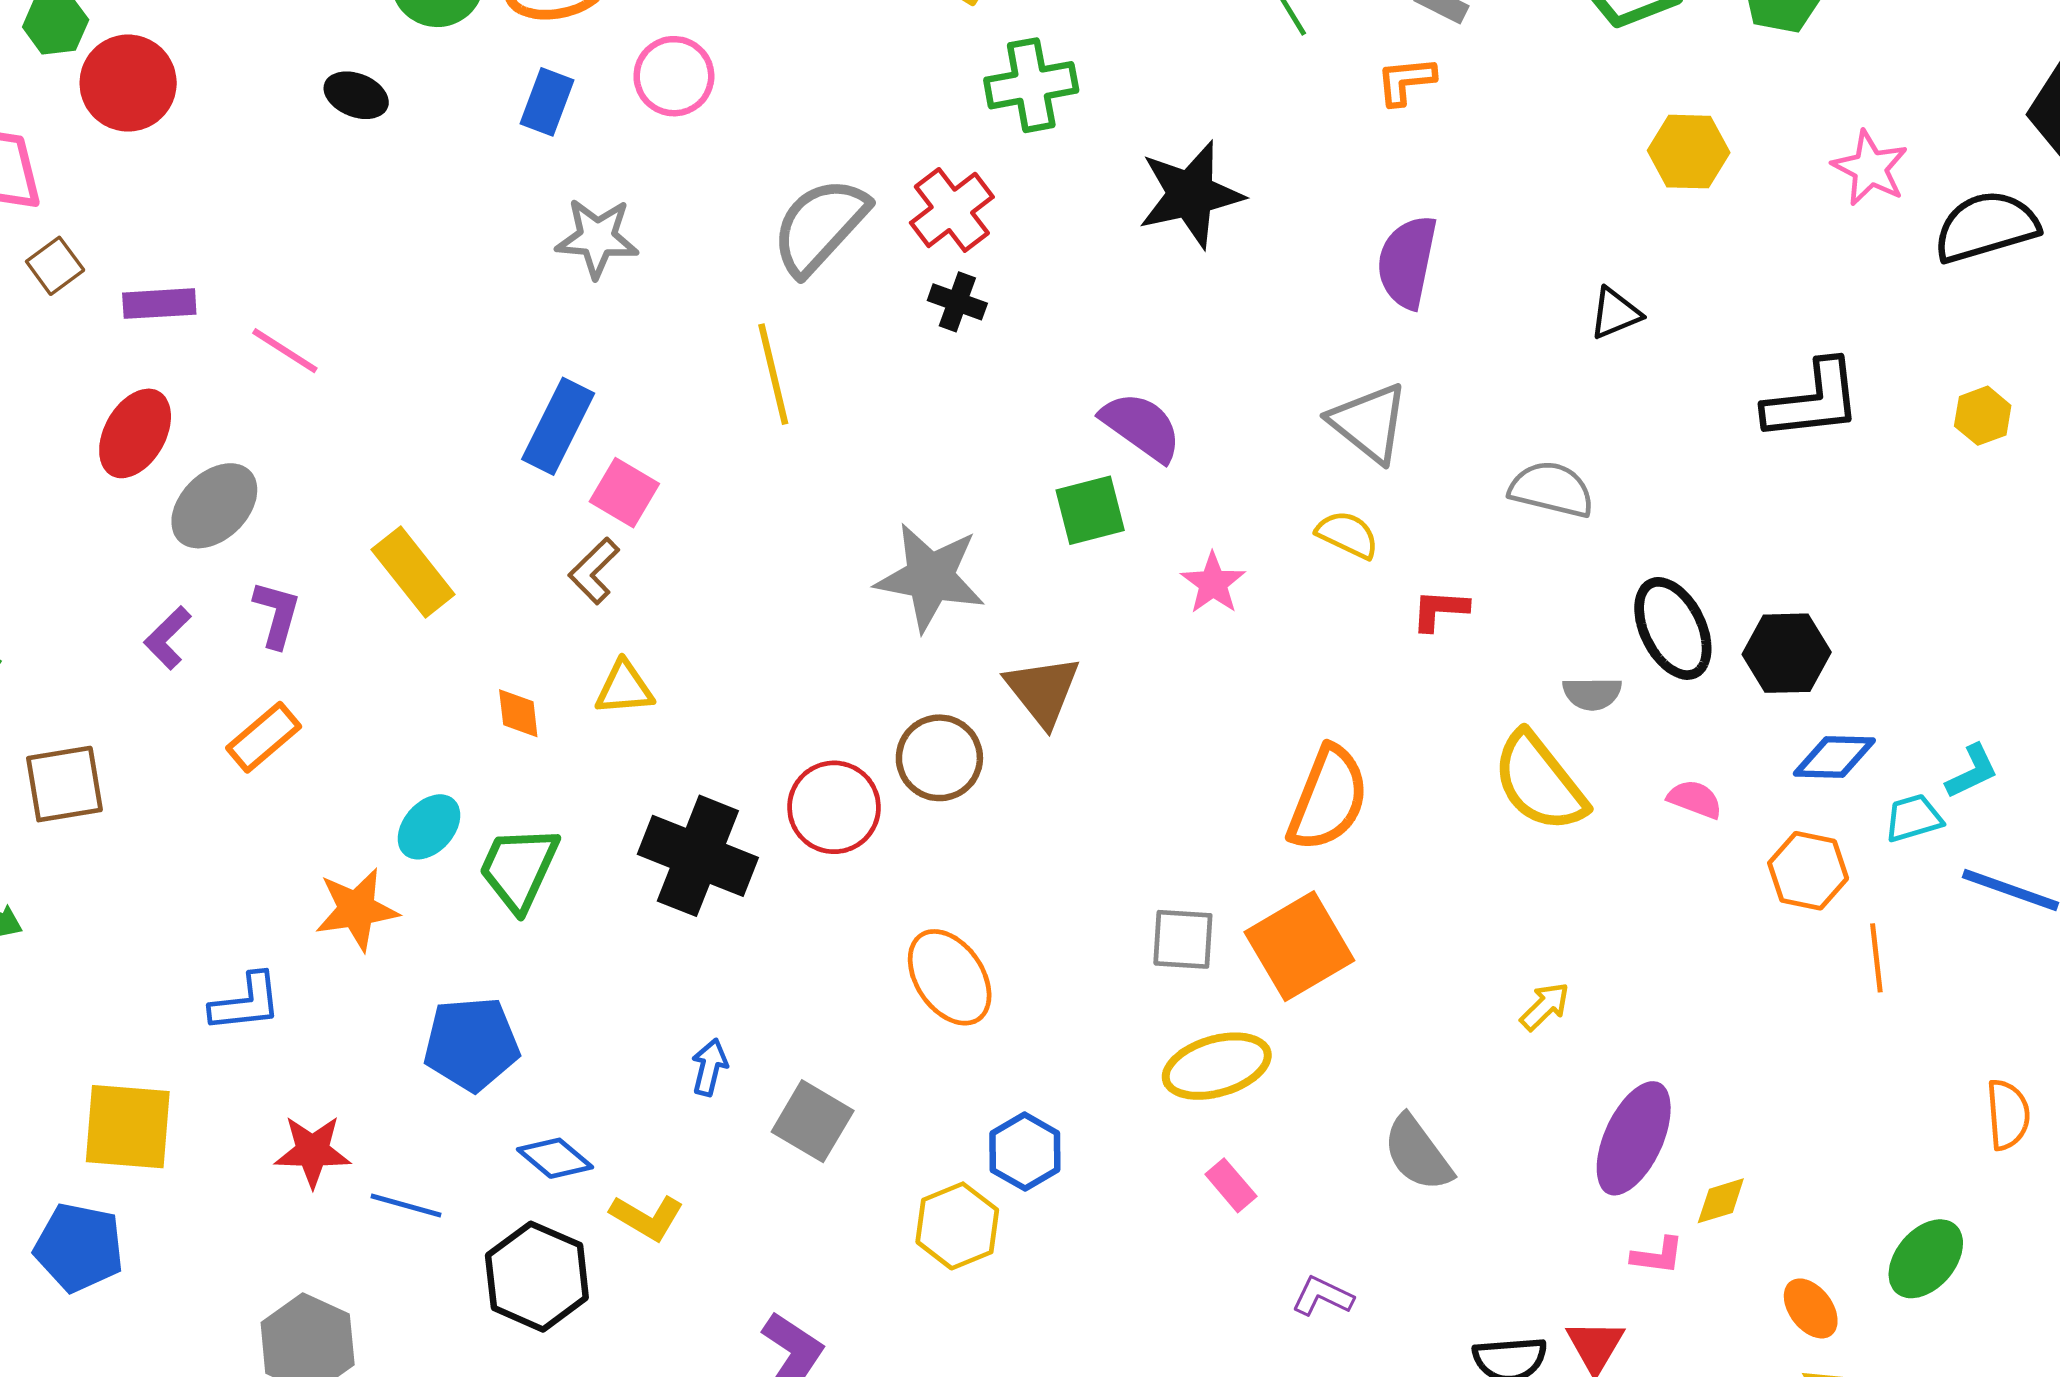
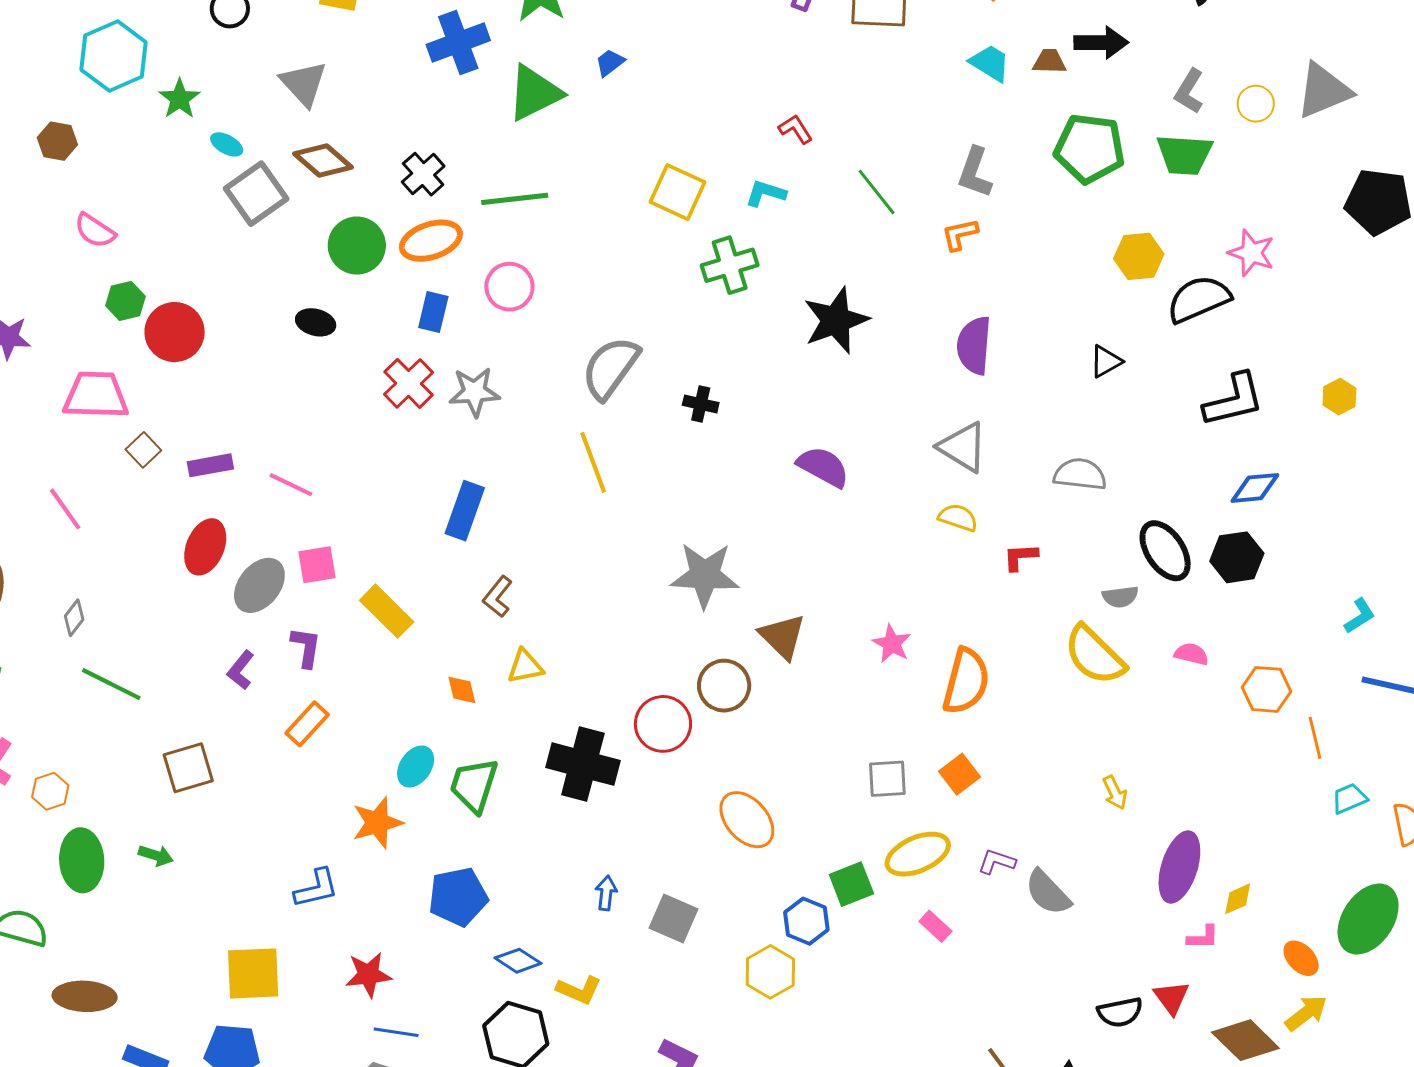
red cross: (952, 210) -> (409, 383), moved
black semicircle: (1986, 227) -> (1199, 299), moved
pink square: (624, 493) -> (317, 565), moved, turned -33
green square: (1090, 510) -> (851, 884), moved
pink star: (1213, 583) -> (892, 644), moved
blue diamond: (1834, 757) -> (1255, 488), moved
cyan trapezoid: (1913, 818) -> (1349, 798), moved
orange square: (1299, 946) -> (960, 774), size x0.6
yellow arrow: (1545, 1006) -> (1115, 793), turned 116
blue line: (406, 1205) -> (396, 1032), moved
green ellipse: (1926, 1259) -> (1368, 919), size x1.4
purple L-shape: (1323, 1296) -> (997, 862), moved

